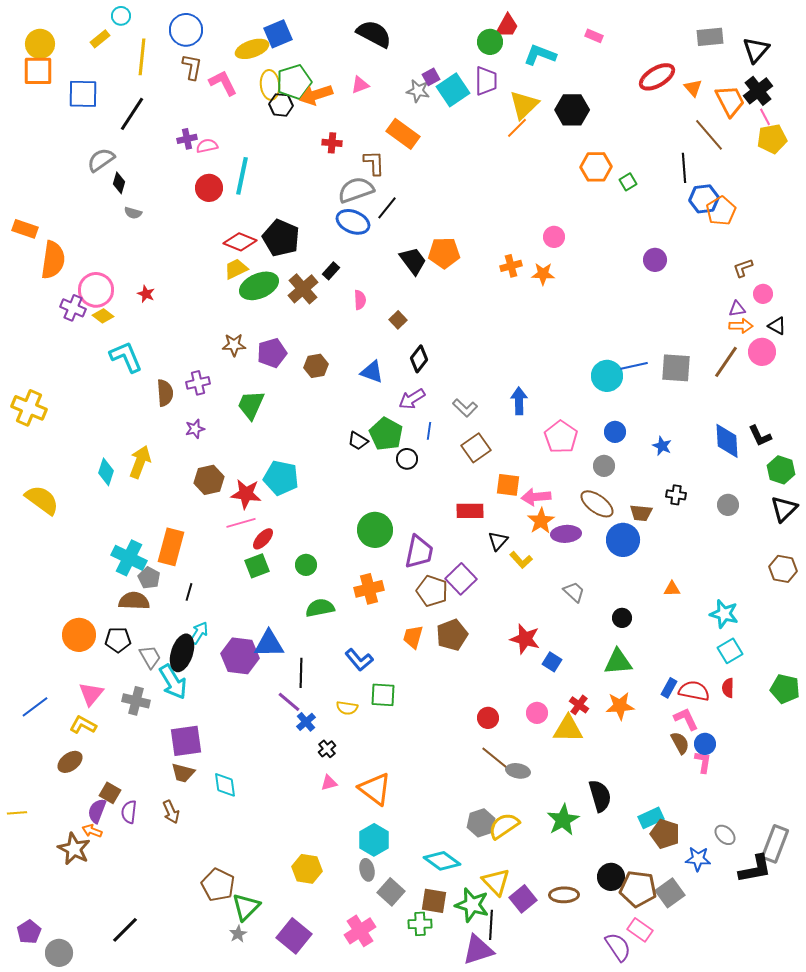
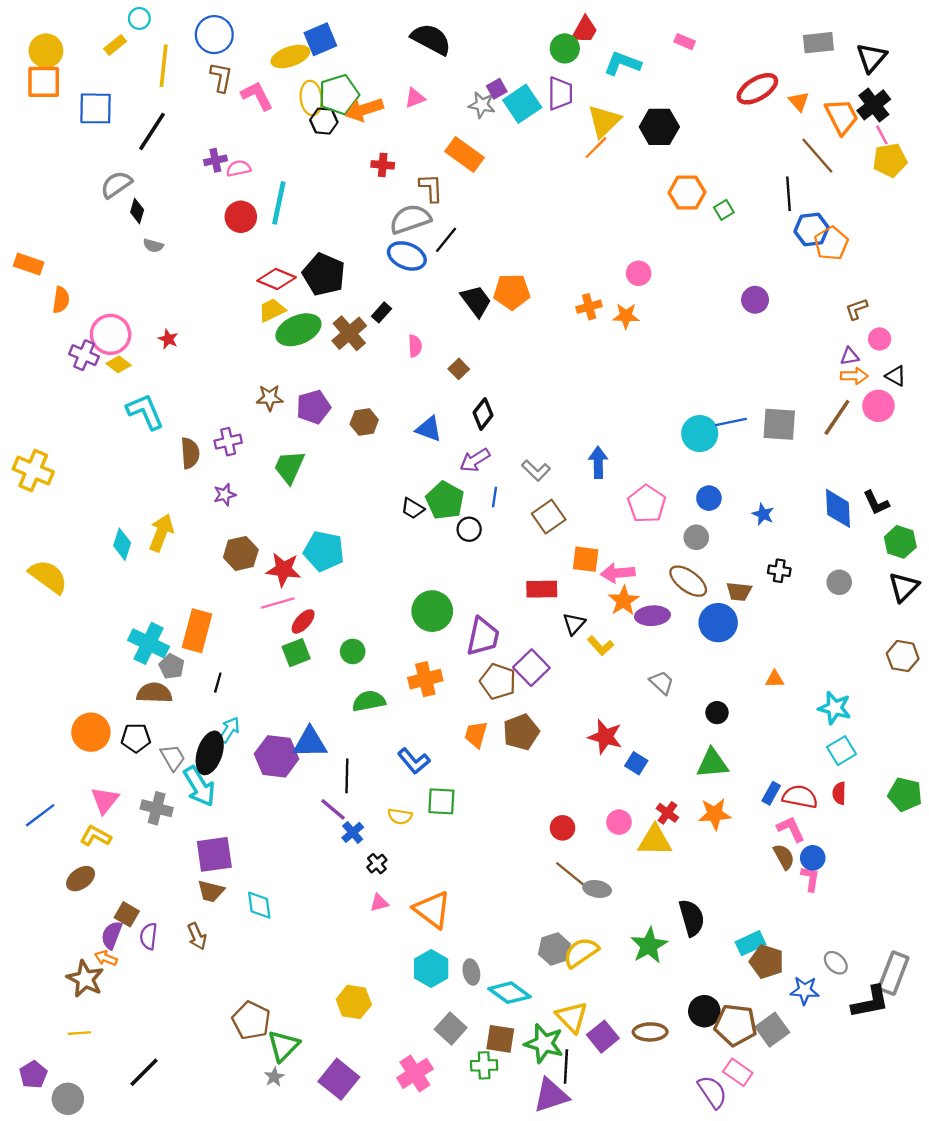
orange semicircle: (53, 260) -> (61, 300), size x0.6
yellow line: (17, 813) -> (79, 1033), moved
gray ellipse: (367, 870) -> (471, 972), moved

